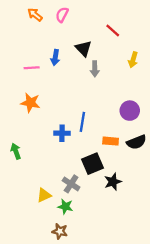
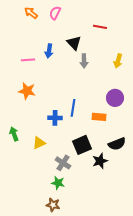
red line: (113, 30) -> (100, 27), turned -32
yellow arrow: (133, 60) -> (118, 61), moved
orange rectangle: (111, 141) -> (99, 117), moved
black semicircle: (137, 142) -> (117, 144), moved
yellow triangle: (44, 195) -> (39, 143), moved

